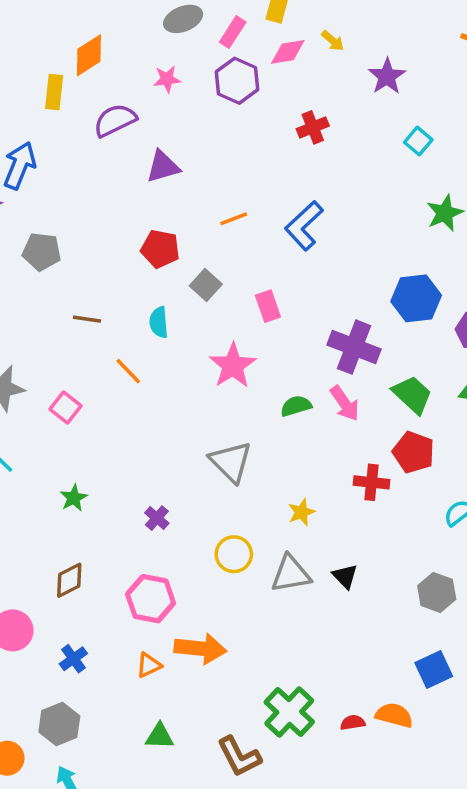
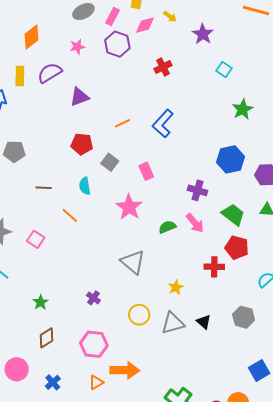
yellow rectangle: (54, 92) -> (20, 76), moved
purple cross: (354, 347) -> (197, 190), size x0.7
green star: (74, 498) -> (41, 302), moved
gray hexagon: (437, 592) -> (244, 317), moved

